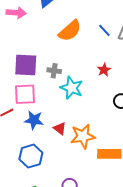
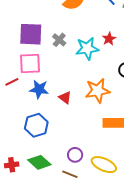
gray cross: (54, 71) -> (59, 40), turned 32
cyan star: (72, 88) -> (87, 48), moved, turned -30
orange star: (83, 136) -> (98, 91), moved

